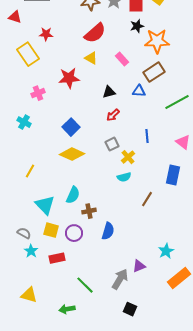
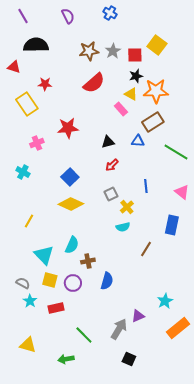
yellow triangle: (91, 58) -> (131, 94), moved
green line: (177, 102) -> (176, 152), turned 60

